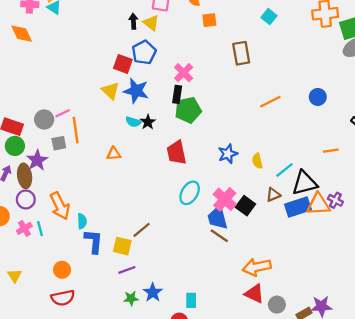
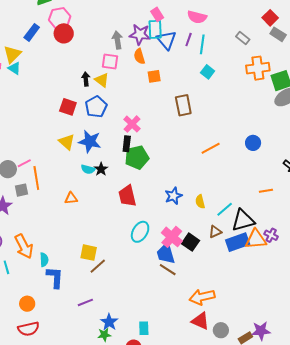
red square: (123, 64) -> (68, 107), moved
yellow square: (122, 246) -> (89, 253), moved
green star: (131, 298) -> (104, 335), moved

